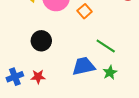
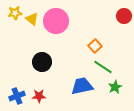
orange square: (85, 11) -> (95, 46), moved
green star: (110, 72) -> (115, 87), moved

